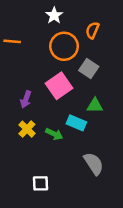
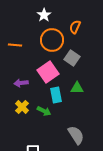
orange line: (12, 41) -> (15, 45), moved
purple arrow: (26, 99) -> (21, 83), turned 64
cyan rectangle: (76, 123) -> (56, 95), moved, turned 56

